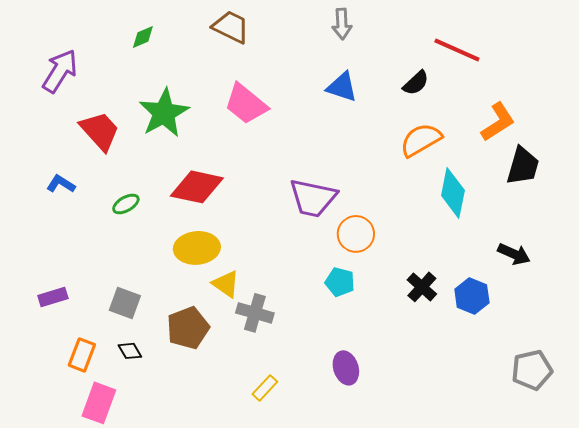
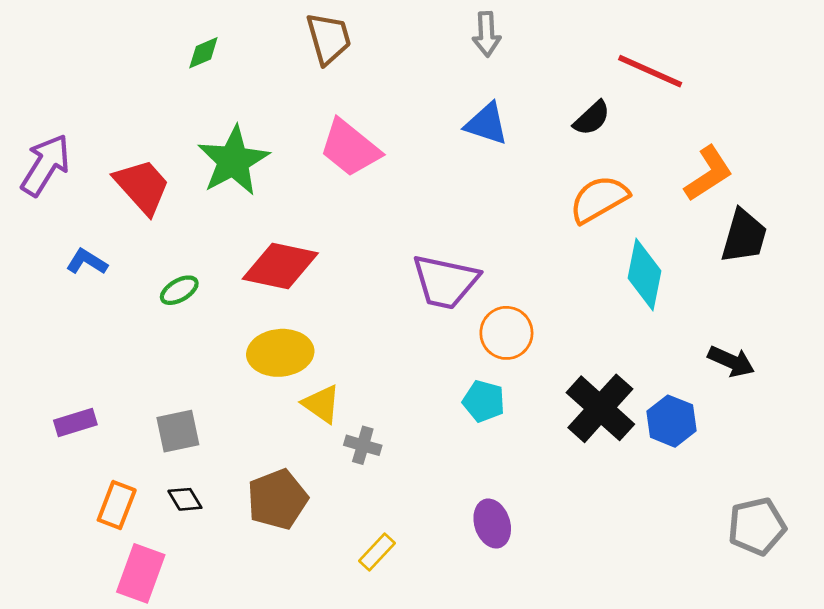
brown trapezoid: (231, 27) -> (329, 38), turned 48
purple arrow: (60, 71) -> (46, 165), moved
black cross: (422, 287) -> (600, 408), size x1.6
gray square: (125, 303) -> (178, 431), turned -32
gray cross: (255, 313) -> (363, 445), size x0.7
brown pentagon: (188, 328) -> (277, 499), moved

